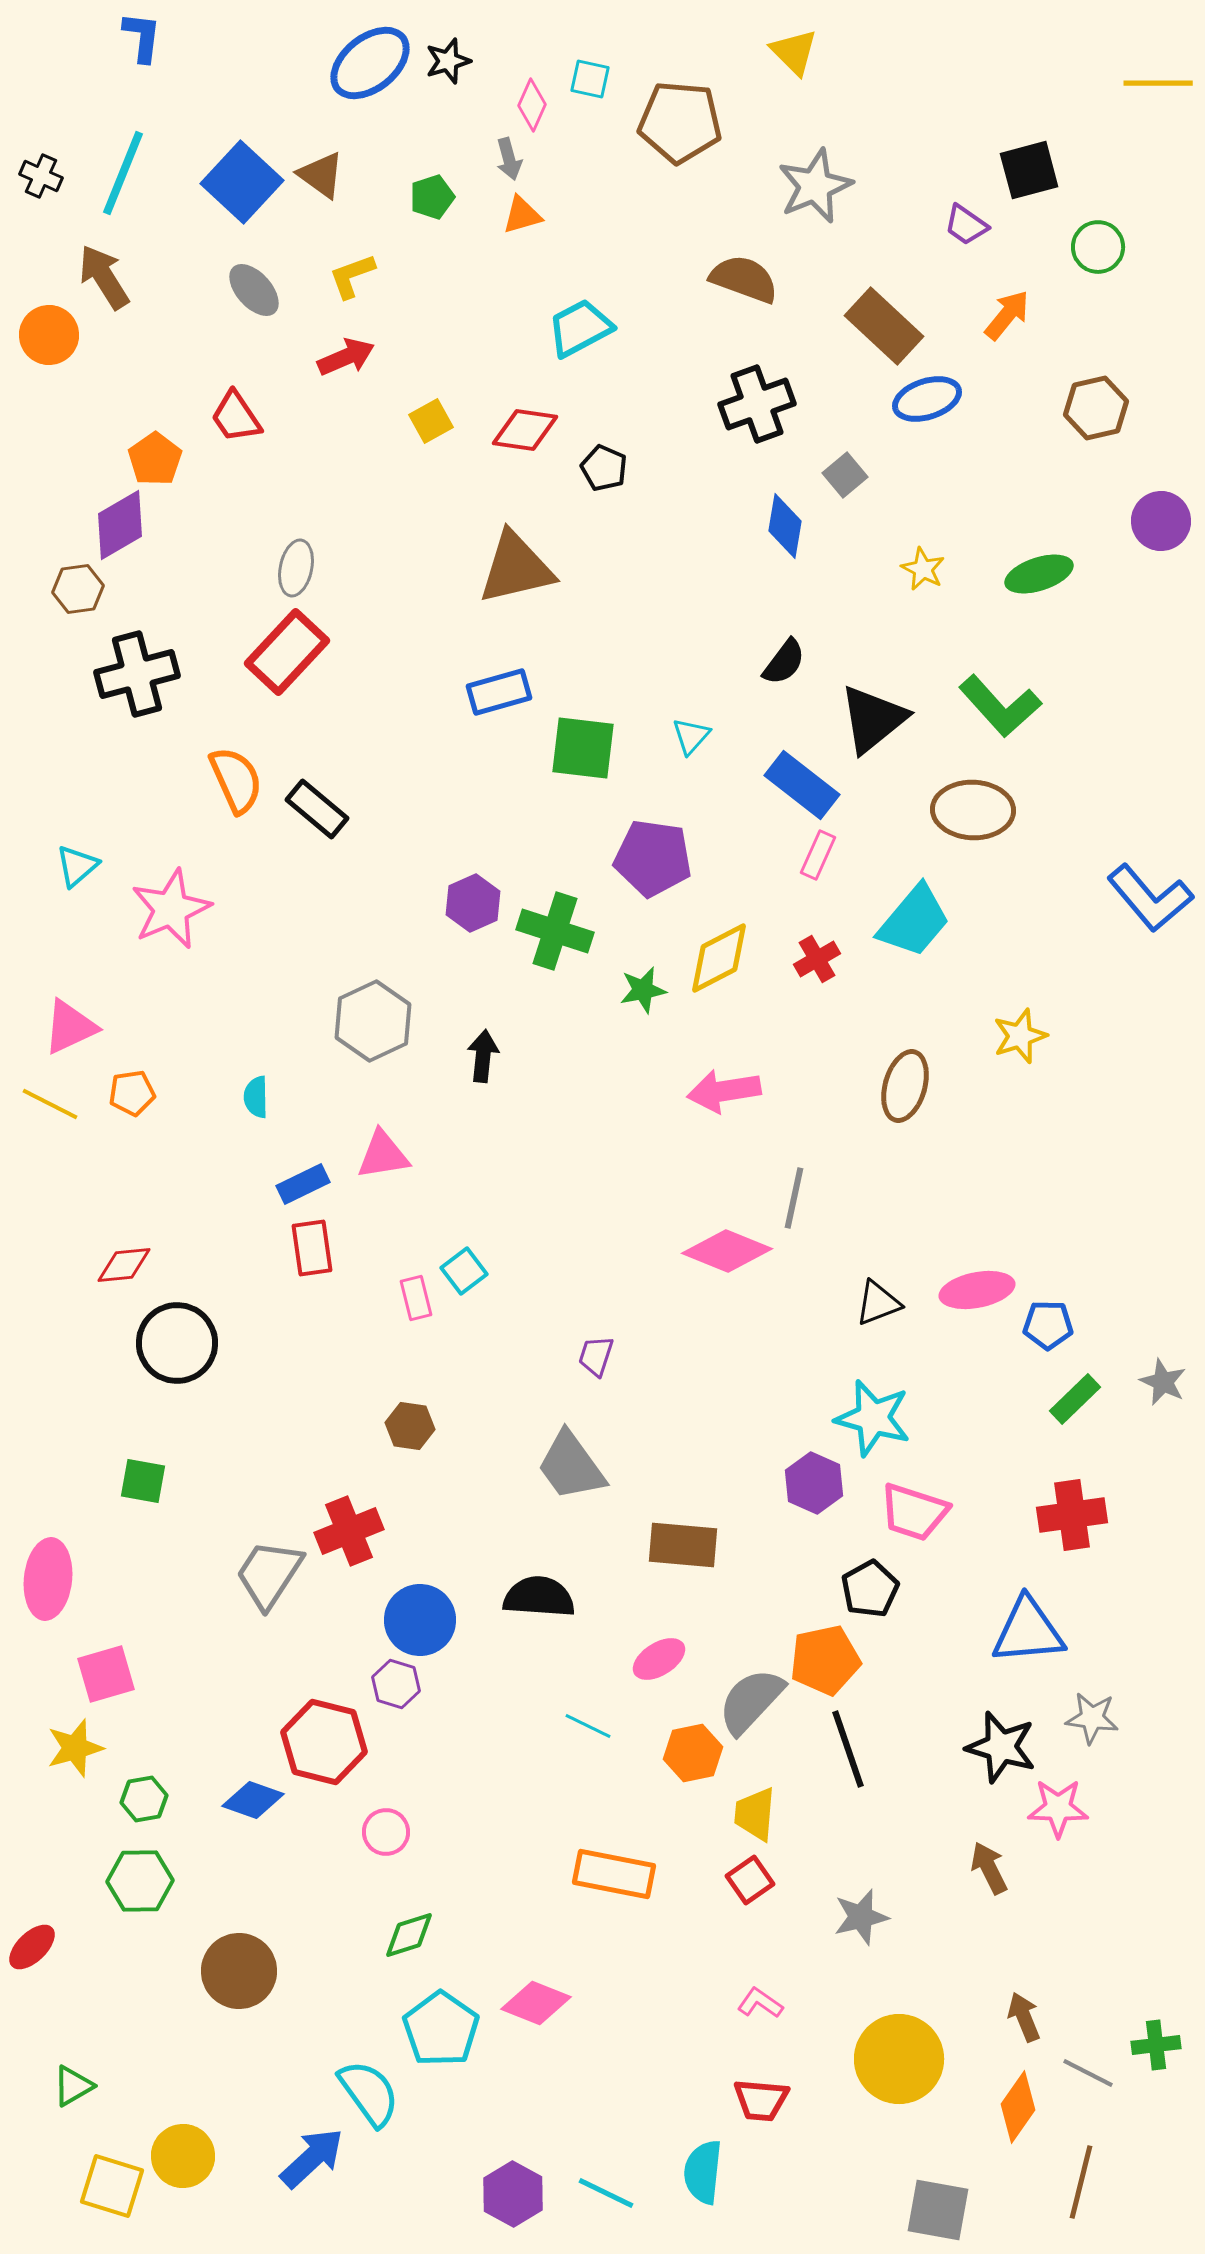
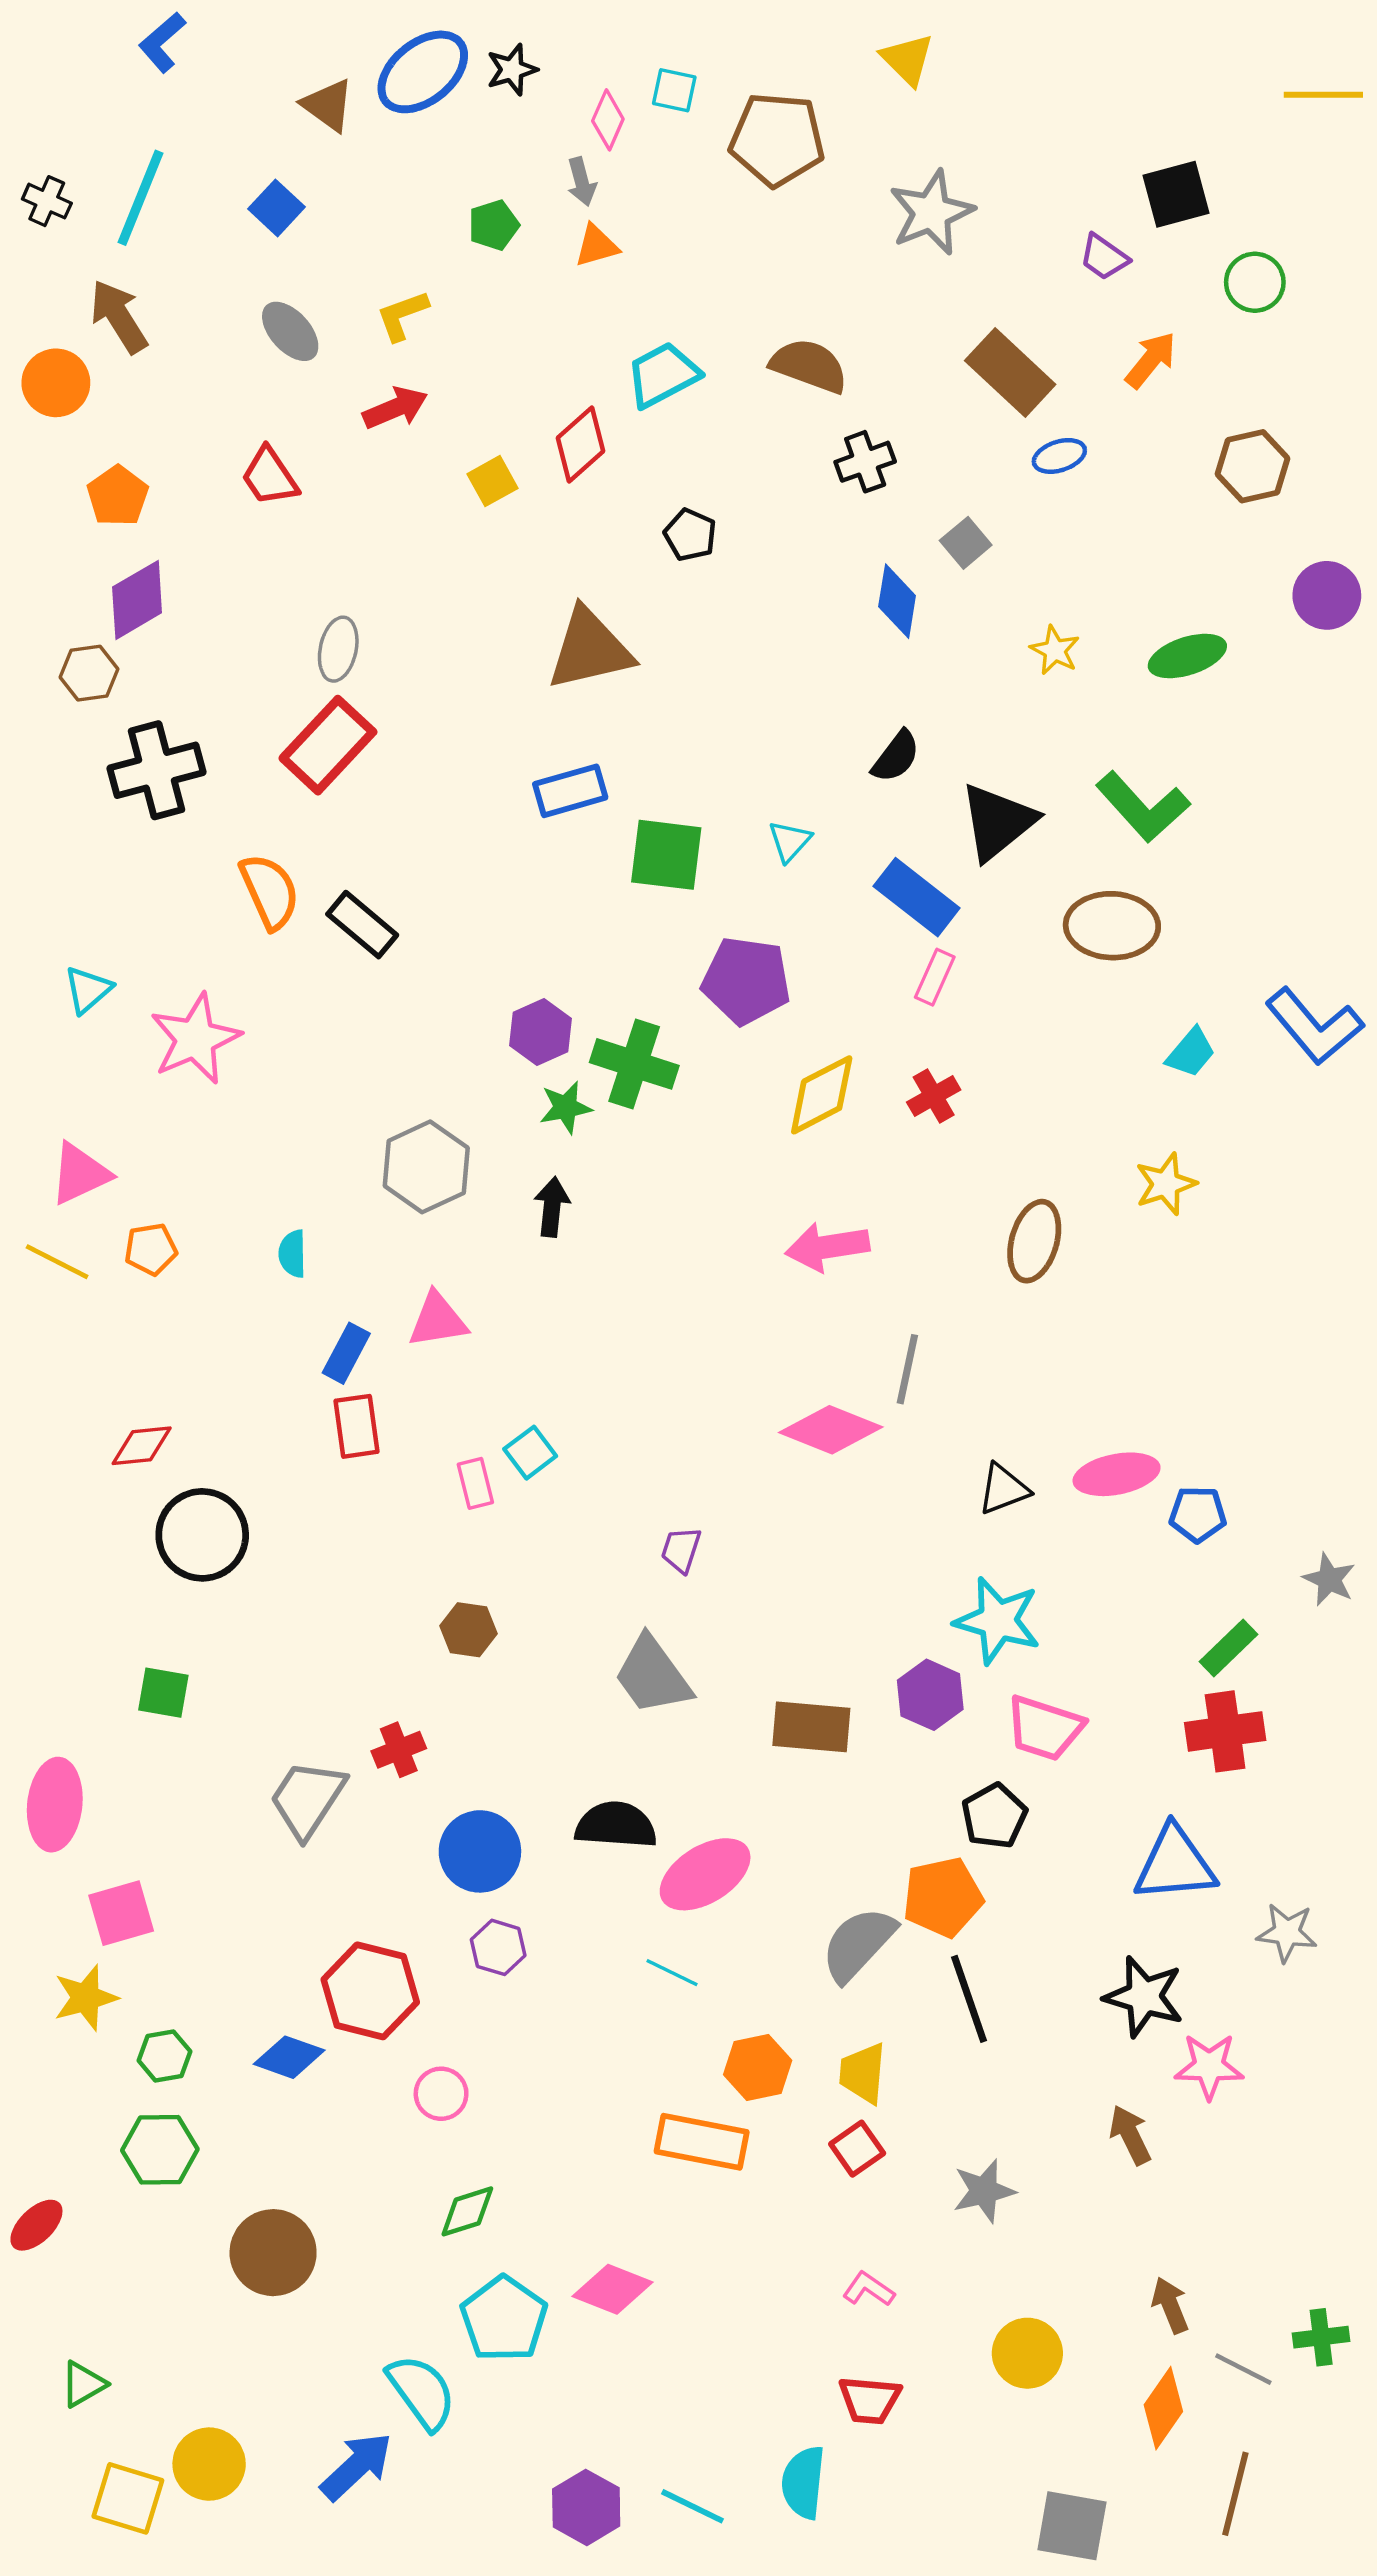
blue L-shape: (142, 37) -> (162, 42), turned -138
brown triangle: (321, 175) -> (328, 105), moved
blue square: (242, 182) -> (276, 208), size x0.6
brown semicircle: (744, 279) -> (809, 366), moved
blue ellipse: (927, 399) -> (1059, 456), size x0.7
black cross: (757, 404) -> (865, 462), size x0.7
red diamond: (525, 430) -> (580, 445), moved, turned -50
orange pentagon: (155, 459) -> (118, 496), moved
cyan trapezoid: (914, 921) -> (1191, 1053), moved, size x0.6
green star: (643, 990) -> (566, 1107), moved
blue rectangle: (303, 1184) -> (346, 1353), turned -36
green rectangle: (1075, 1399) -> (1229, 1648), moved
red cross: (349, 1531) -> (399, 1750), size x0.7
brown rectangle: (683, 1545) -> (811, 1727), moved
pink ellipse: (659, 1659) -> (705, 1874), moved, size x1.5
purple hexagon: (396, 1684) -> (498, 1947), moved
gray star: (1092, 1718) -> (1287, 1933), moved
orange hexagon: (693, 1753) -> (758, 2067), moved
yellow circle: (899, 2059) -> (1027, 2353), size x0.7

